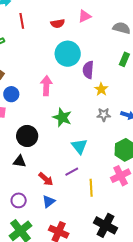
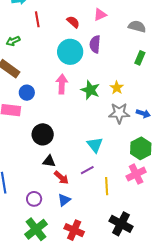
red semicircle: (58, 24) -> (73, 22), turned -128
cyan circle: (68, 54) -> (70, 52), moved
purple semicircle: (88, 70) -> (95, 44), moved
gray star: (104, 115) -> (119, 113), size x1.5
green star: (62, 117) -> (90, 90), moved
black triangle: (20, 161) -> (49, 161), moved

